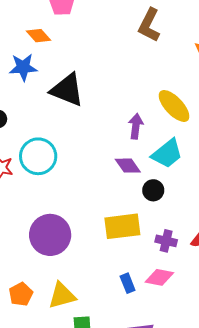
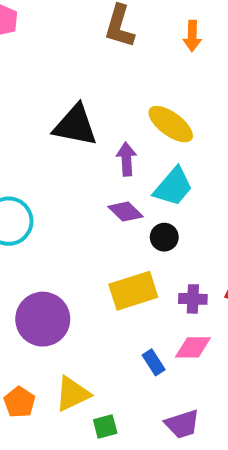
black triangle: (67, 90) -> (75, 125), moved

